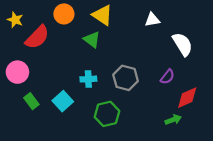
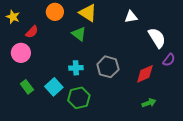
red semicircle: (37, 37) -> (32, 32), size x0.6
pink circle: (17, 72) -> (21, 53), moved
purple semicircle: (167, 77) -> (169, 60), moved
red diamond: (187, 98) -> (145, 74), moved
green hexagon: (107, 114) -> (79, 98), moved

